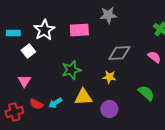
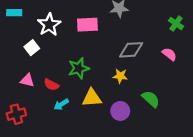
cyan rectangle: (13, 33) -> (14, 13), moved
pink triangle: (24, 81) -> (27, 80), turned -48
green semicircle: (146, 93) -> (151, 99), moved
red semicircle: (36, 104) -> (51, 85), moved

